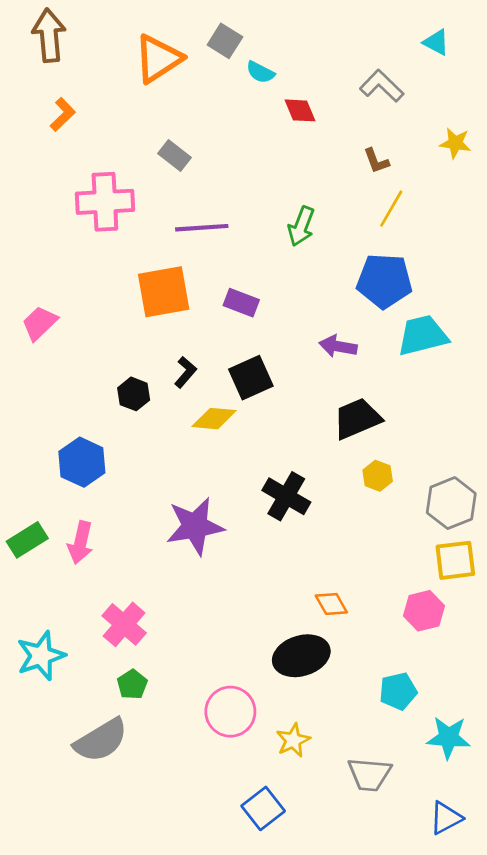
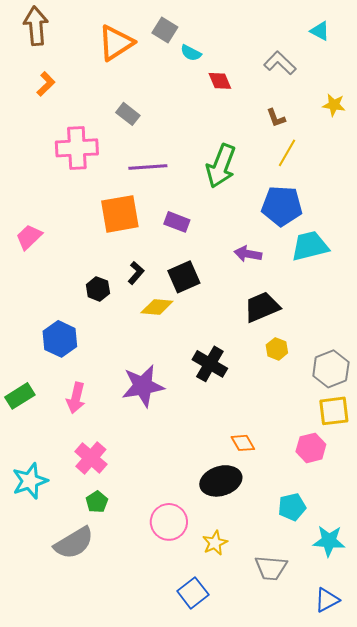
green arrow: (301, 226) -> (221, 166), size x1.5
pink arrow: (80, 543) -> (76, 398), moved

